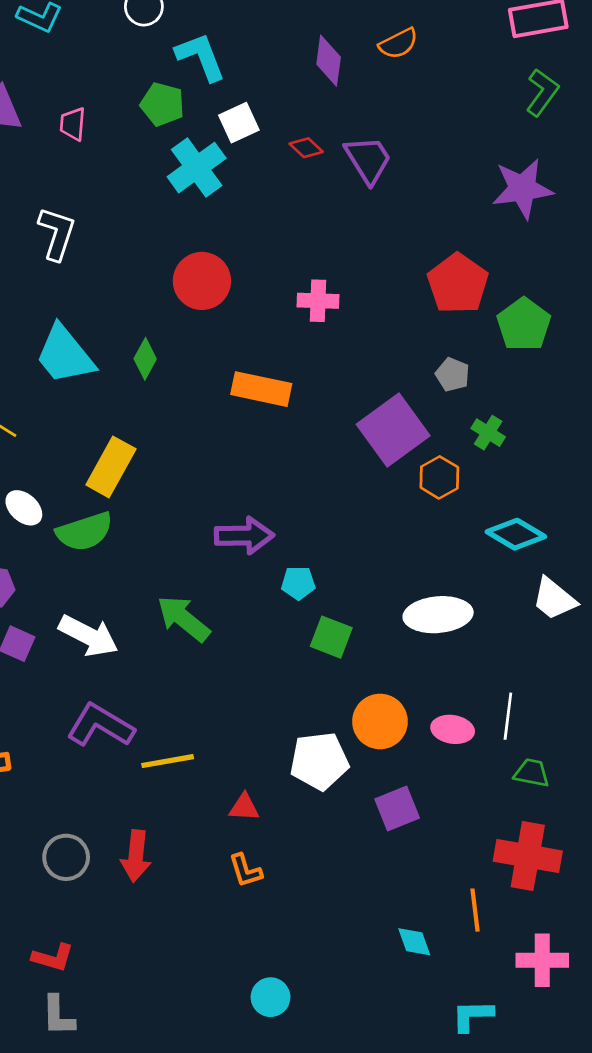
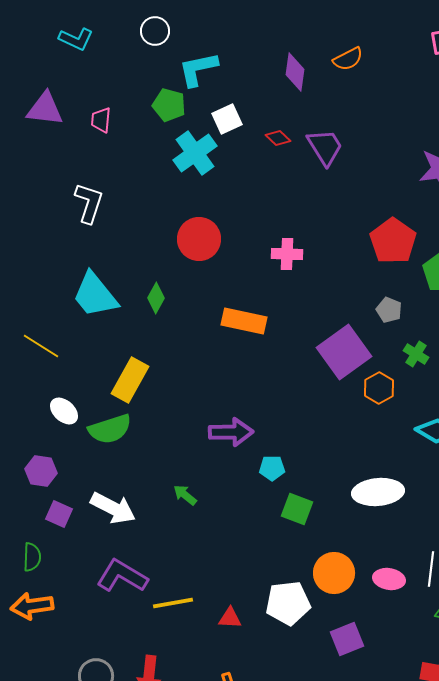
cyan L-shape: (201, 57) -> (198, 69), turned -81
green arrow: (183, 619) -> (185, 495), size x0.6
red triangle: (244, 807) -> (230, 618), moved

